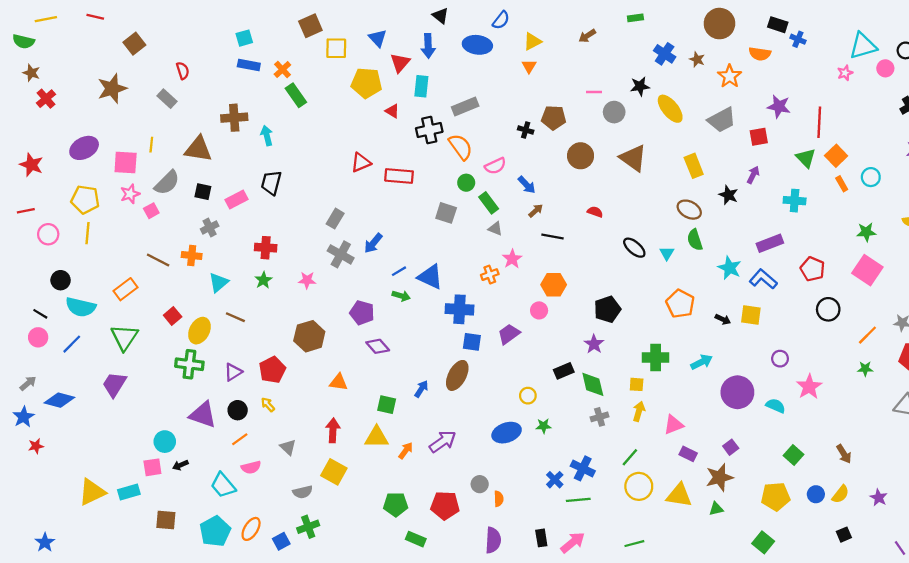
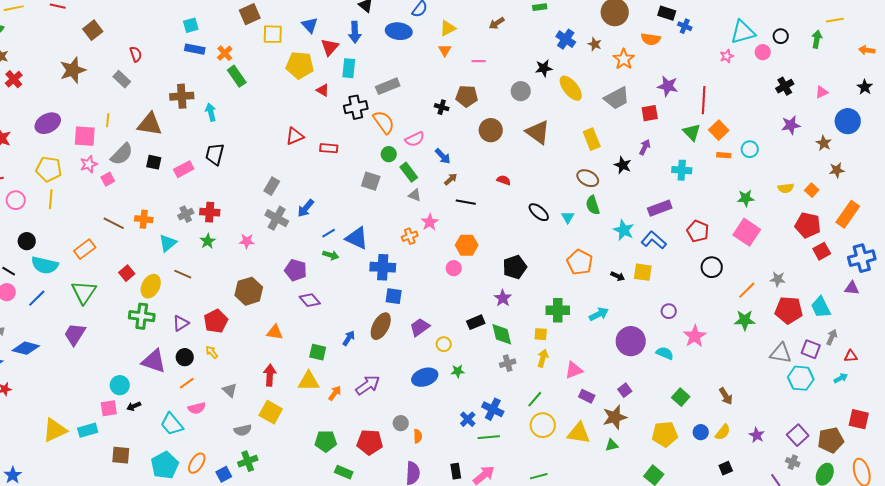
pink line: (594, 92) -> (479, 61), moved
red rectangle: (399, 176) -> (329, 148), size x0.7
orange rectangle: (842, 184) -> (724, 155), turned -56
gray cross: (210, 228) -> (186, 214), moved
purple trapezoid: (509, 334) -> (420, 327), moved
green star: (865, 369) -> (745, 320), size x1.5

